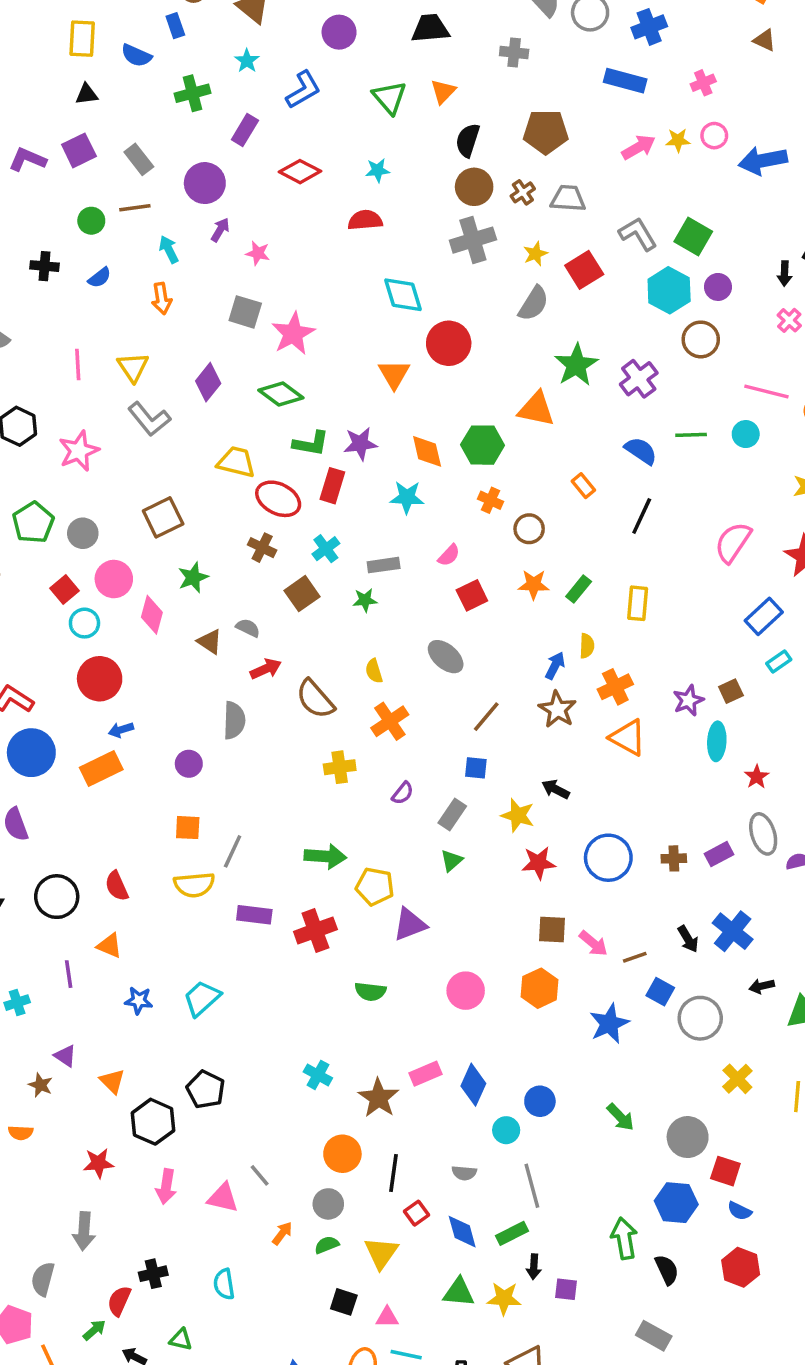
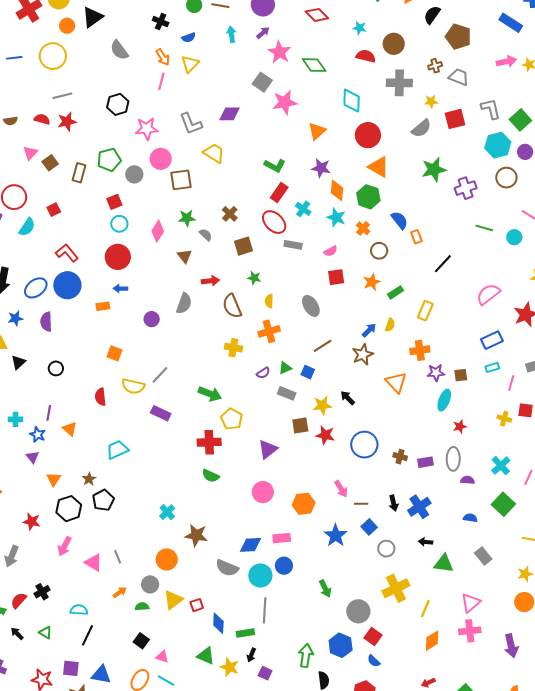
black semicircle: (468, 140) -> (432, 15), moved
brown circle: (474, 187) -> (394, 44), moved
red semicircle: (365, 220) -> (366, 56), moved
pink star: (258, 253) -> (279, 52), size x1.6
orange arrow: (162, 298) -> (163, 57), moved, turned -42
yellow triangle: (133, 367) -> (190, 64), moved
orange triangle: (394, 374) -> (317, 131), moved
purple diamond: (208, 382) -> (230, 114), turned 35
green diamond: (281, 394) -> (314, 65), moved
orange triangle: (536, 409) -> (379, 167), moved
purple star: (360, 444) -> (321, 168), moved
blue semicircle: (641, 451) -> (400, 220), moved
yellow trapezoid: (236, 462) -> (214, 153), moved
cyan star: (407, 497) -> (336, 218), moved
red ellipse: (278, 499) -> (274, 222), moved
cyan cross: (326, 549) -> (303, 209), moved, turned -35
pink circle: (114, 579) -> (161, 159), moved
orange star: (534, 585) -> (372, 282), turned 30
green star: (365, 600) -> (254, 278), moved
gray semicircle: (248, 628) -> (206, 235), moved
orange cross: (615, 687) -> (420, 350), moved
orange rectangle: (101, 769) -> (103, 306), size x0.6
gray rectangle: (452, 814) -> (287, 393), turned 60
yellow star: (518, 815) -> (322, 405), turned 30
orange square: (188, 828) -> (115, 353), moved
green triangle: (452, 861) -> (285, 368), moved
red semicircle: (117, 886) -> (100, 397), moved
black circle: (57, 897) -> (56, 368), size x0.6
purple triangle: (410, 924) -> (268, 449), moved, turned -35
brown square: (552, 929) -> (300, 426), moved, turned -30
red cross: (315, 931) -> (209, 442), moved
orange triangle: (110, 946) -> (70, 429), moved
blue star: (139, 1001) -> (38, 435), moved
gray circle: (700, 1018) -> (386, 549), size x0.7
blue star: (609, 1024) -> (336, 535), turned -30
pink rectangle: (425, 1074) -> (282, 538), moved
yellow cross: (737, 1079) -> (396, 588), size x1.5
brown star: (40, 1085) -> (89, 479), moved
blue diamond: (473, 1085) -> (250, 545), turned 45
brown star: (379, 1098) -> (196, 535), turned 30
cyan circle: (506, 1130) -> (260, 576), size x1.5
black line: (394, 1173) -> (88, 635), moved
gray semicircle: (464, 1173) -> (227, 568), moved, size x1.6
yellow triangle: (381, 1253) -> (173, 600), moved
black cross: (153, 1274) -> (42, 592), turned -35
cyan semicircle: (224, 1284) -> (79, 610), turned 84

